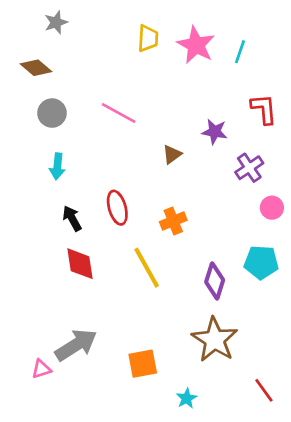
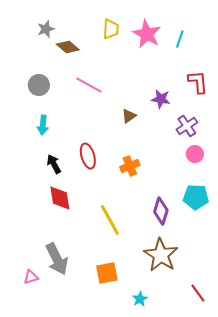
gray star: (56, 22) -> (46, 29), moved
brown diamond: (36, 68) -> (68, 47), moved
pink circle: (272, 208) -> (195, 154), moved
yellow line: (147, 268) -> (110, 220), moved
gray arrow: (76, 345) -> (57, 259), turned 96

